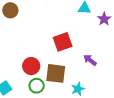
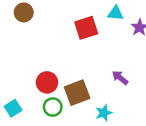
red square: (63, 42) -> (86, 28), moved
brown square: (56, 73) -> (77, 93), turned -30

